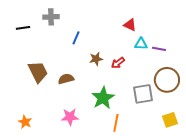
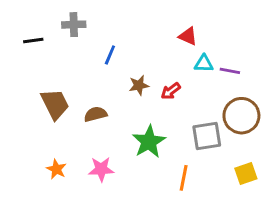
orange star: (25, 122) -> (56, 169), moved
orange line: (116, 123) -> (184, 178), moved

